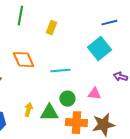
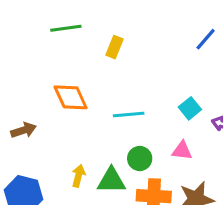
green line: (20, 16) -> (66, 28), turned 72
blue line: (109, 23) -> (206, 39), turned -35
cyan square: (99, 49) -> (190, 108), moved, size x0.6

